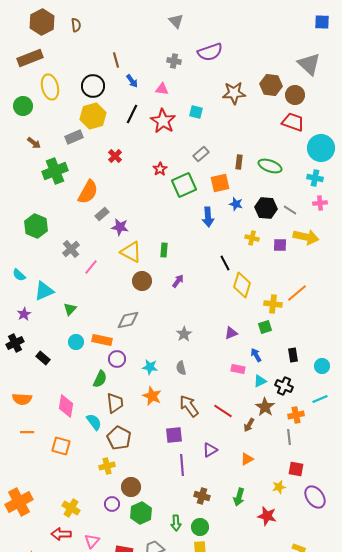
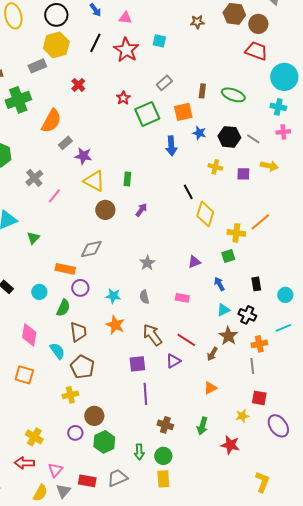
brown star: (234, 93) -> (197, 22), size x0.6
yellow arrow: (306, 237) -> (269, 166), size x0.7
cyan circle: (76, 342) -> (39, 292), moved
pink rectangle: (238, 369) -> (182, 298), moved
purple triangle: (210, 450) -> (173, 361), moved

